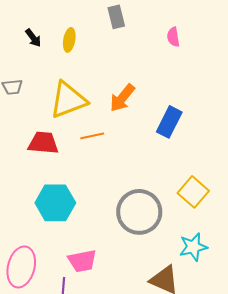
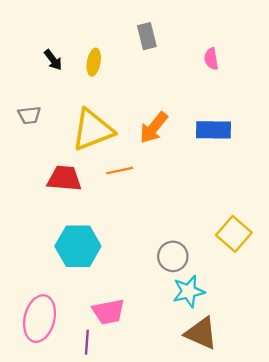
blue rectangle: (169, 122) -> (213, 130), moved, turned 64
gray circle: (139, 212) -> (173, 256), size x0.6
cyan star: (193, 247) -> (189, 291), moved

